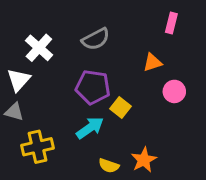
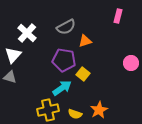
orange triangle: (152, 62) -> (85, 41), moved
pink circle: (174, 91) -> (131, 63), moved
yellow cross: (38, 147) -> (48, 110), moved

